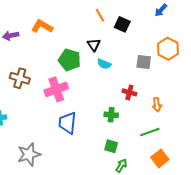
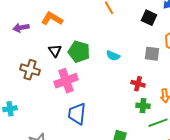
black square: (122, 24) -> (149, 18), moved
black triangle: (94, 45) -> (55, 51), moved
green cross: (111, 115) -> (143, 106), moved

